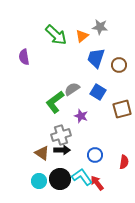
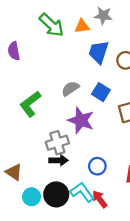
orange triangle: (82, 36) -> (82, 26), turned 32
green L-shape: (55, 102) -> (30, 104), moved
purple star: (81, 116) -> (81, 120), size x1.6
brown triangle: (42, 153) -> (14, 172), moved

